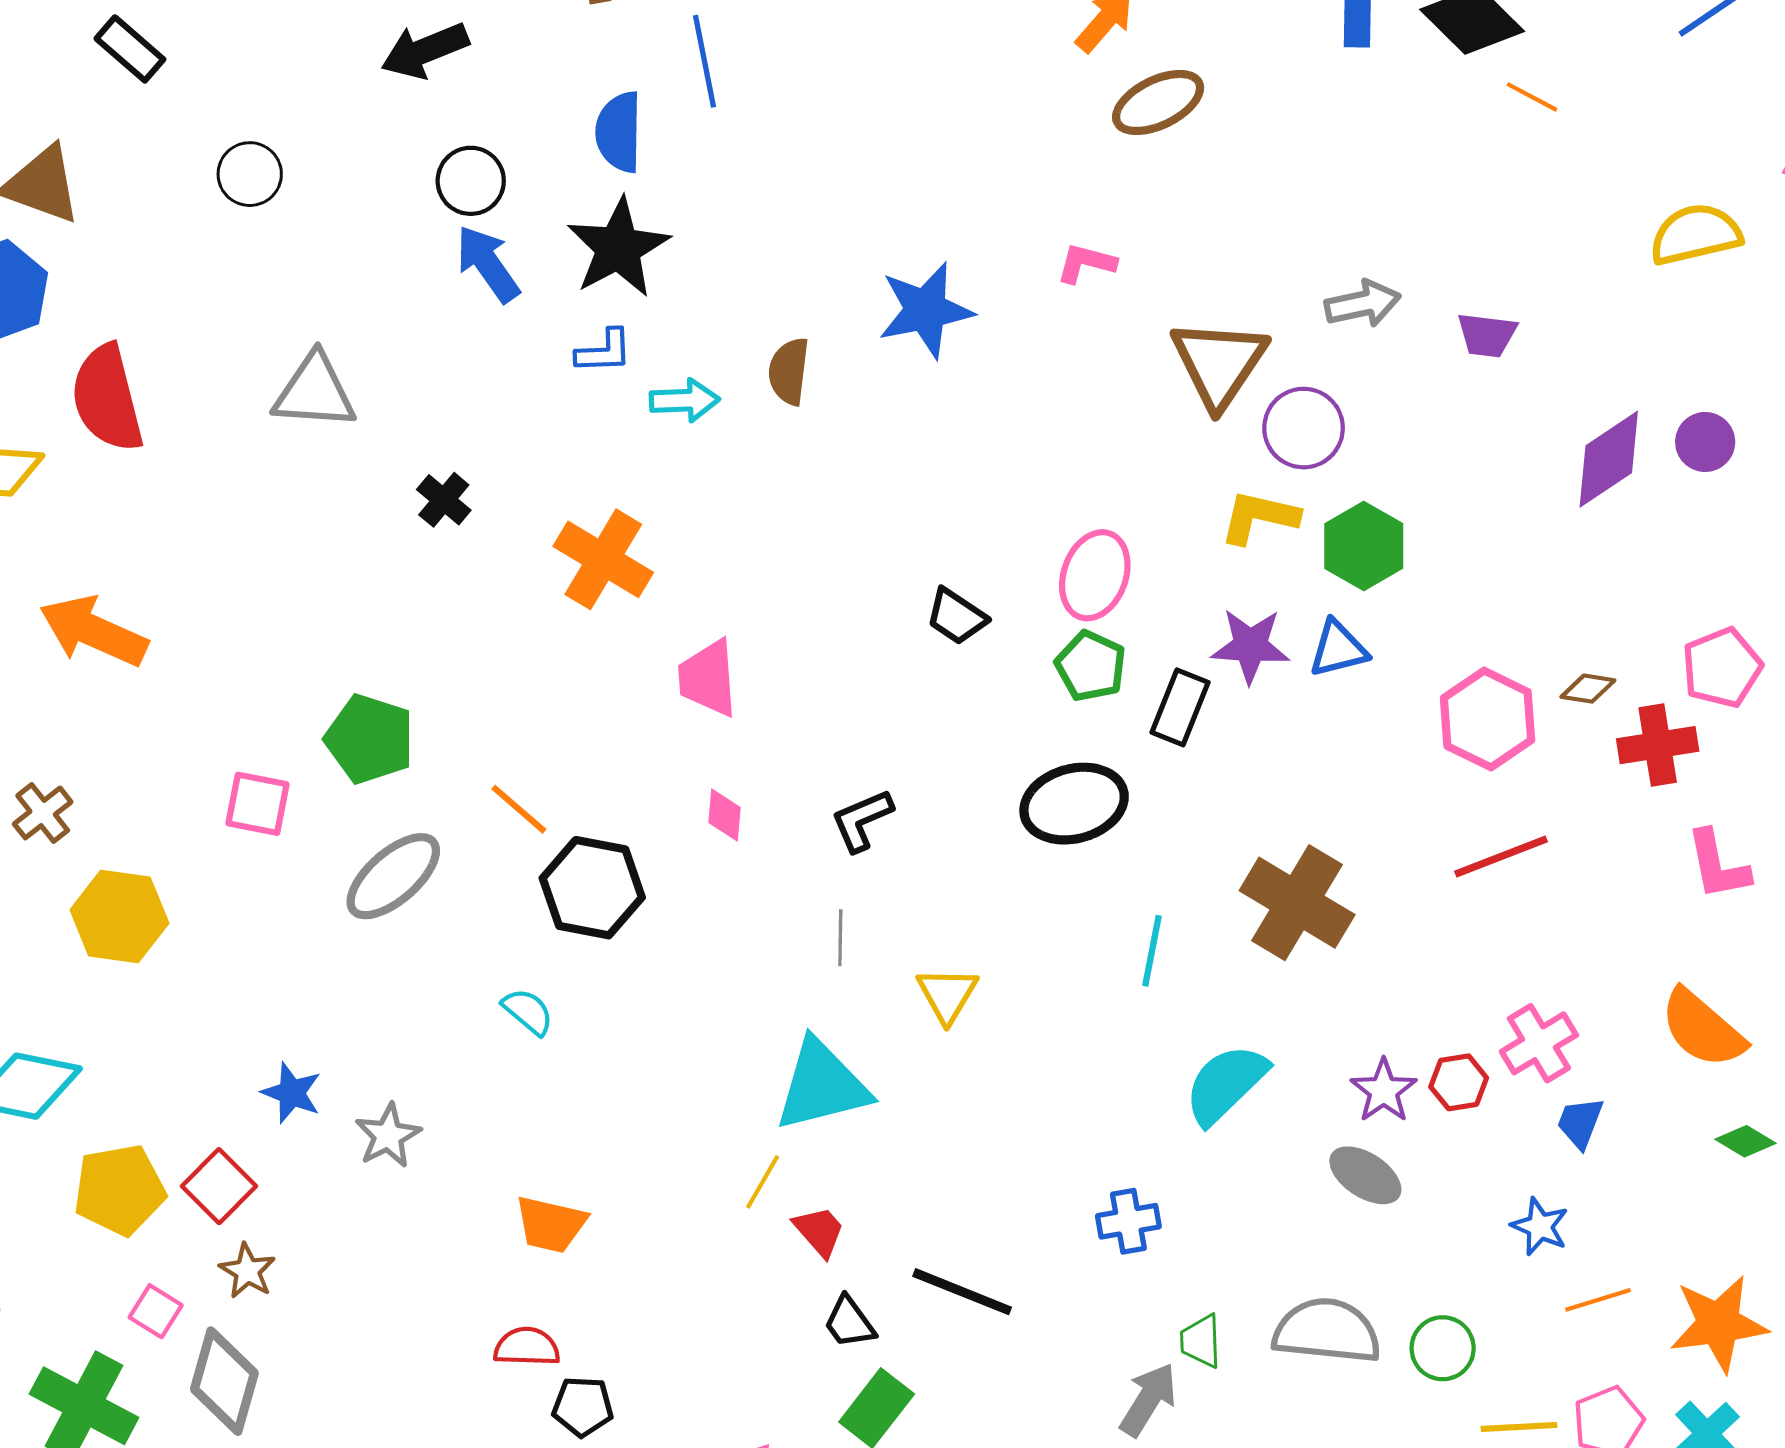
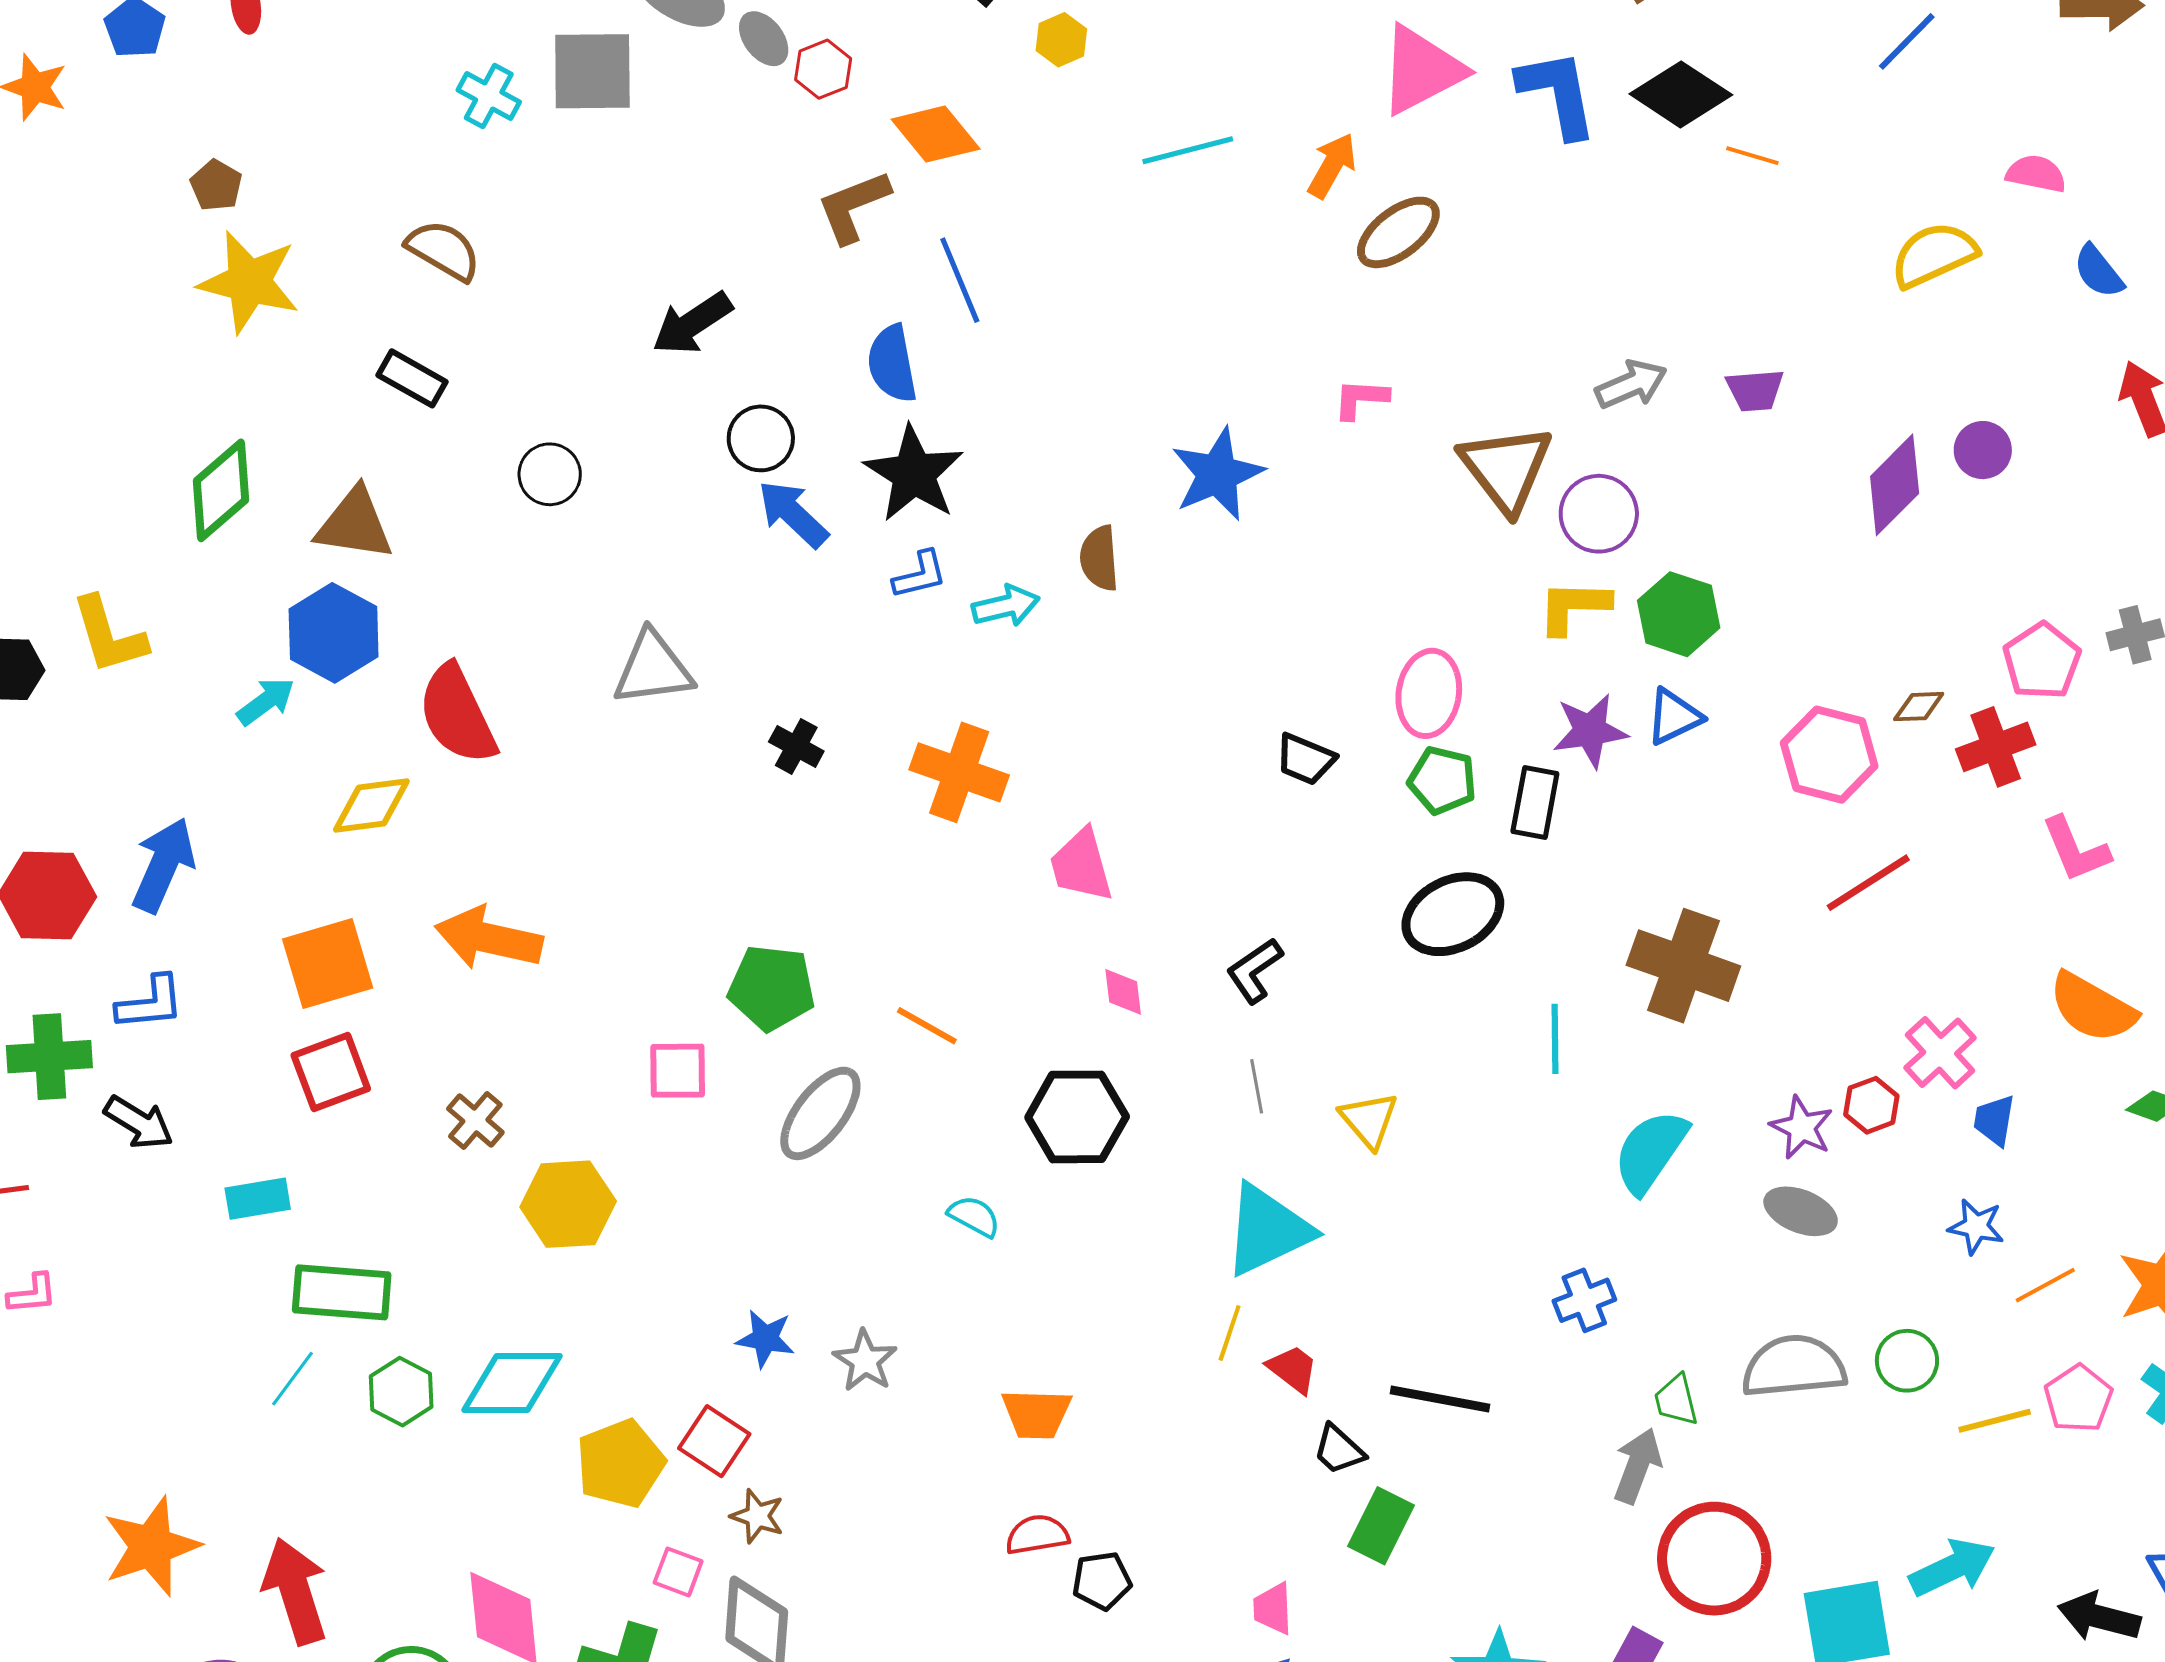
black hexagon: (592, 888) -> (1077, 1117), moved

